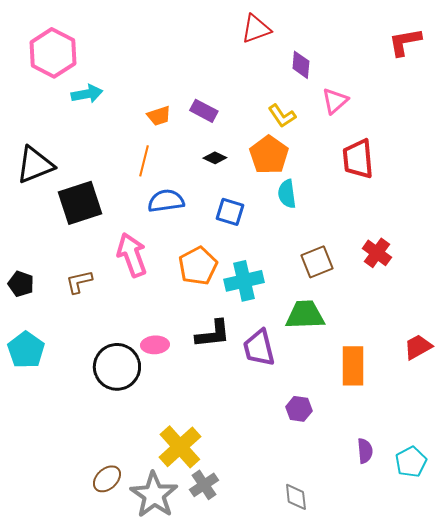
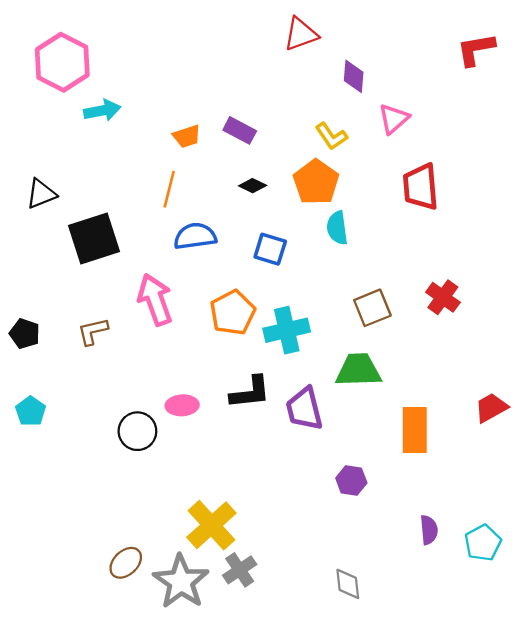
black triangle: (35, 165) -> (41, 194), size x0.7
cyan pentagon: (26, 350) -> (31, 411), size x0.7
black circle: (117, 367) -> (137, 431), size x0.7

